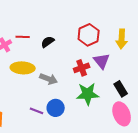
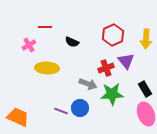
red line: (23, 37) -> (45, 27), moved
black semicircle: (48, 42) -> (72, 42), turned -120
gray arrow: (49, 79) -> (88, 84), moved

